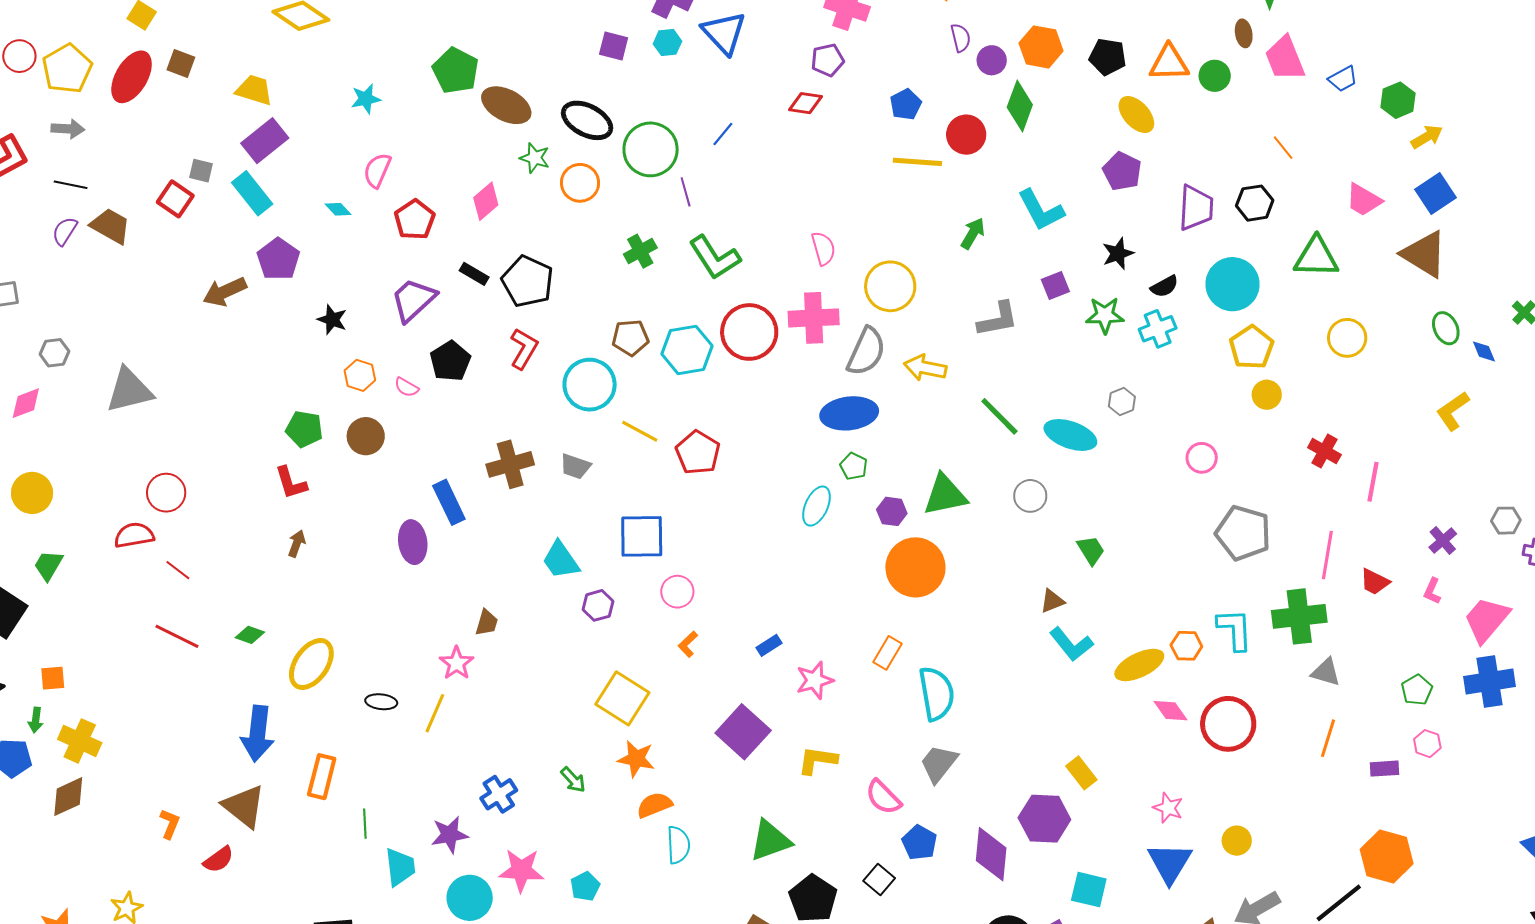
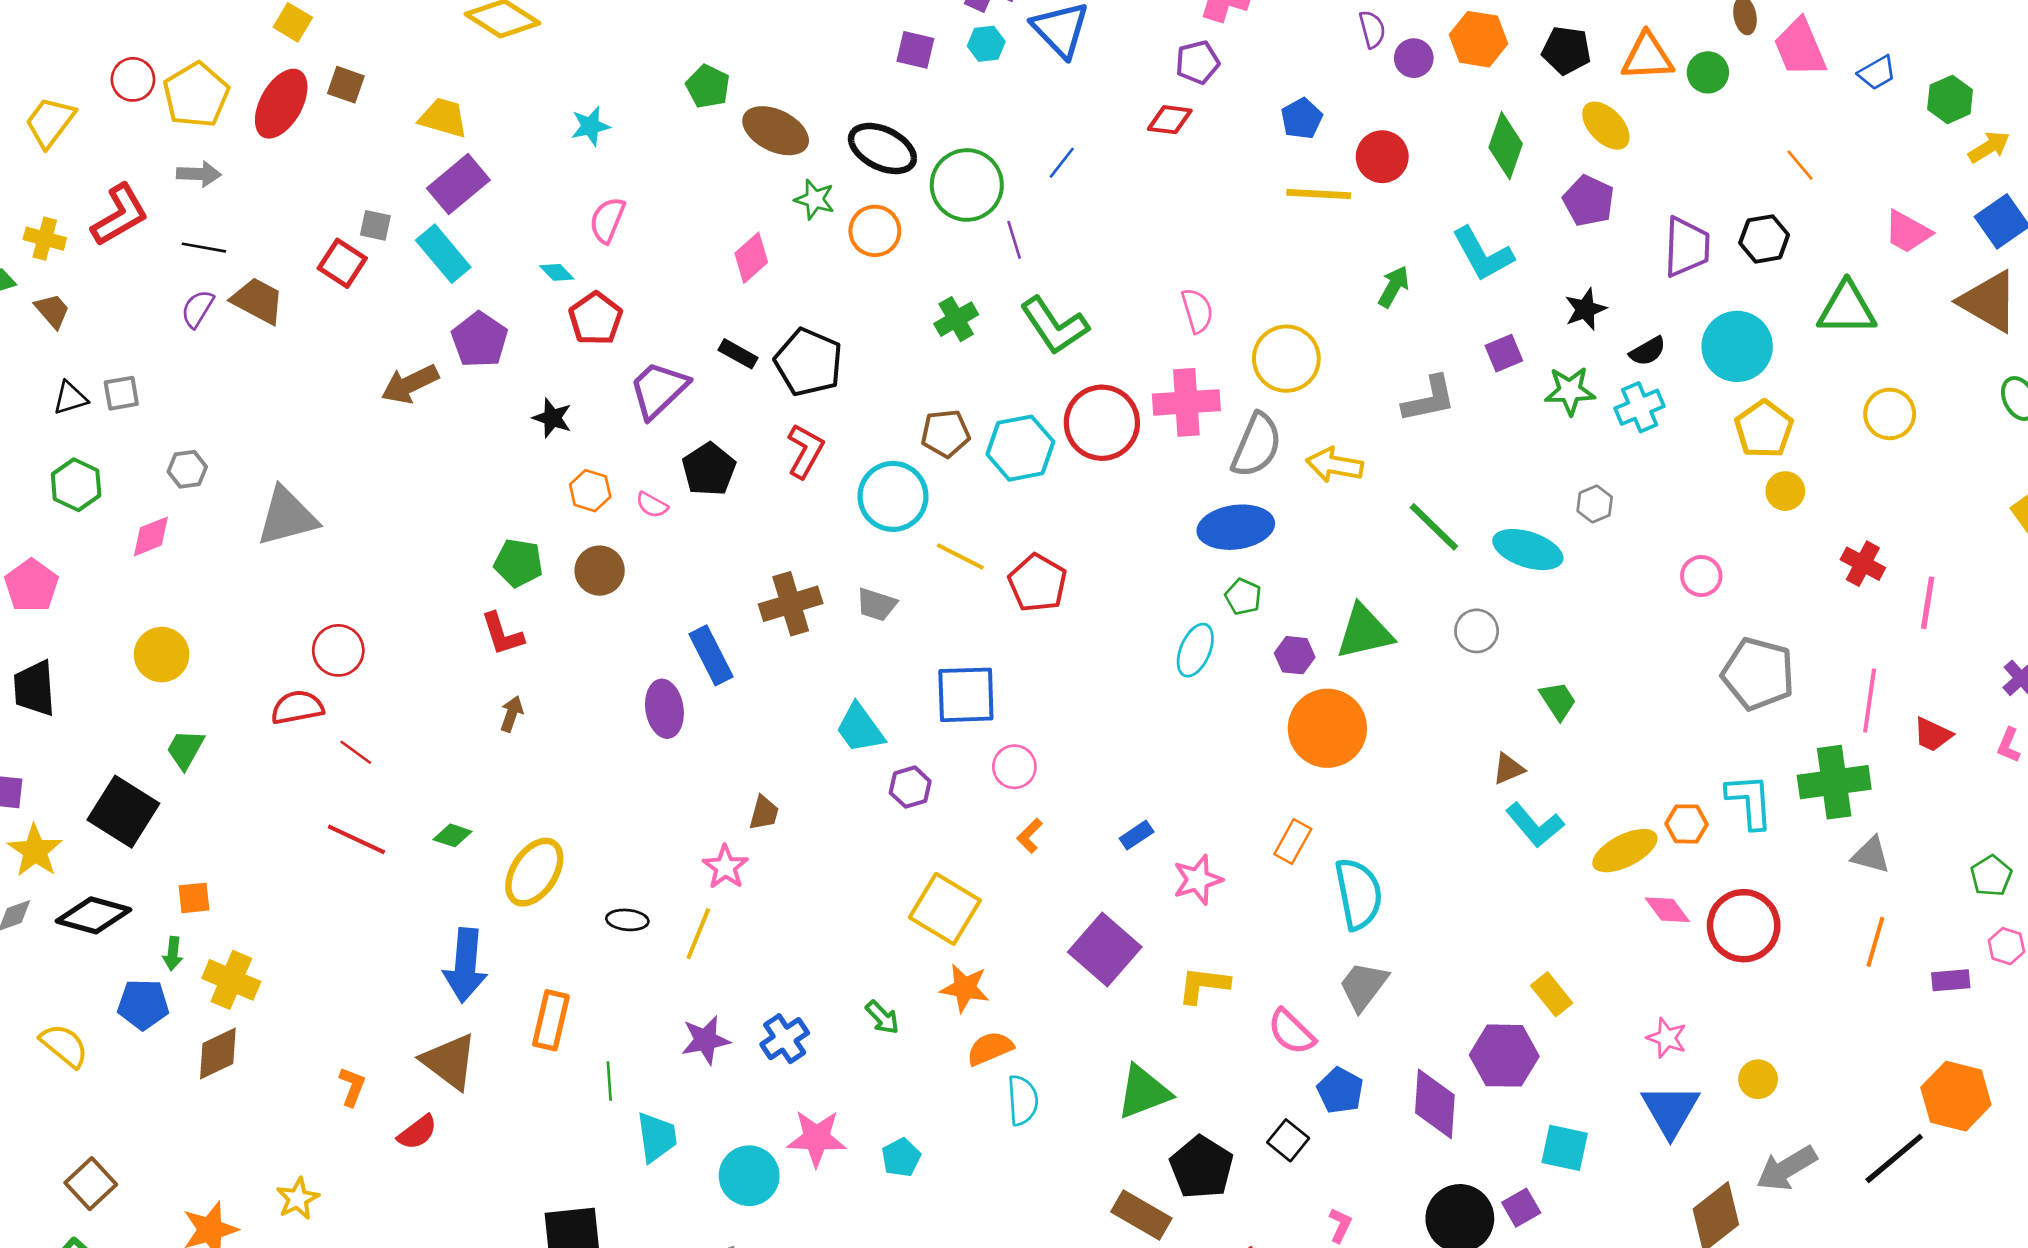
green pentagon: (456, 71) -> (708, 86), size x0.7
green diamond: (1020, 106) -> (1506, 146), moved
red pentagon: (415, 220) -> (596, 319), moved
purple star: (450, 835) -> (706, 1040), moved

